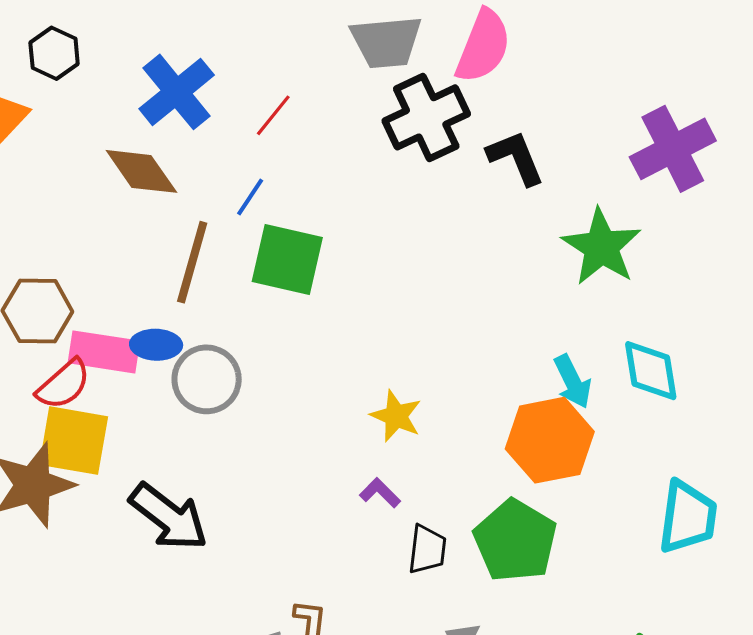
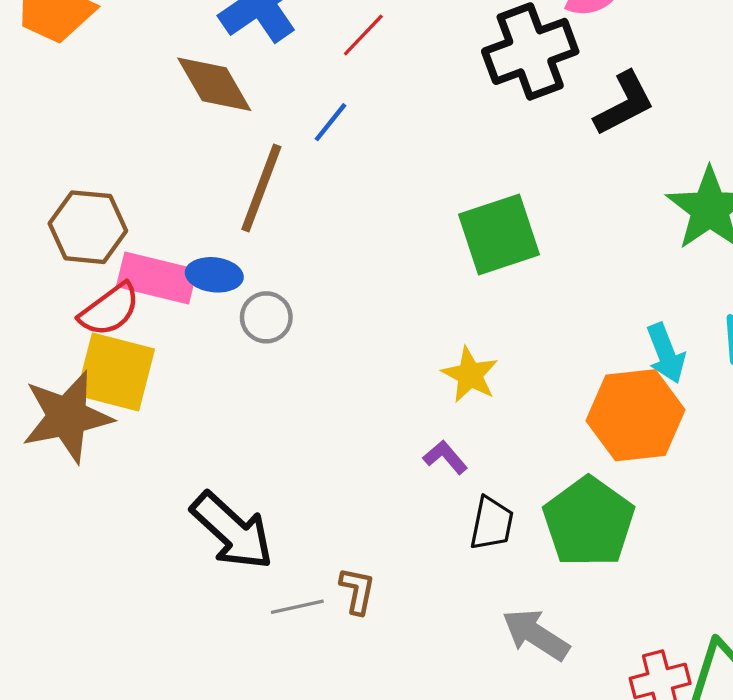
black L-shape: (516, 158) -> (624, 104), turned 80
green square: (287, 260) -> (499, 234), moved, turned -36
gray circle: (207, 379) -> (266, 317), size x0.7
black arrow: (169, 517) -> (232, 531), moved

